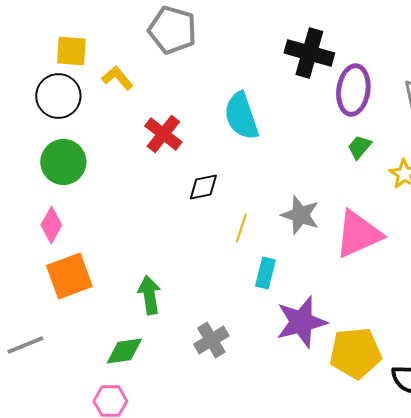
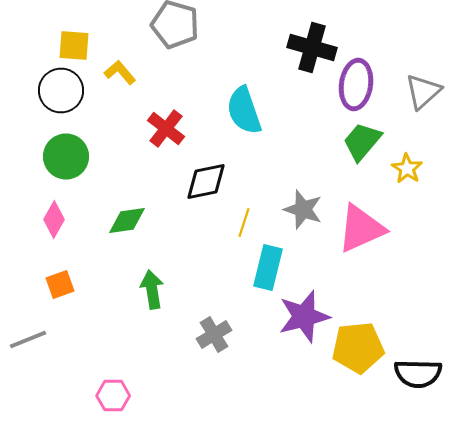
green trapezoid: (359, 147) -> (362, 142), size x1.6
black diamond: (203, 187) -> (206, 182), size x1.4
cyan rectangle: (265, 273) -> (268, 268), size x1.4
orange square: (69, 276) -> (60, 284), moved, size x0.6
green diamond: (124, 351) -> (127, 220), moved

